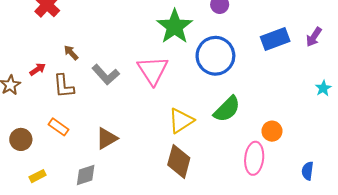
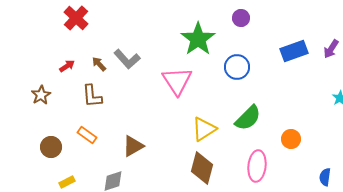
blue circle: (215, 56) -> (237, 67), size x0.7
red arrow: (38, 69) -> (67, 66), moved
gray L-shape: (106, 75) -> (127, 59), moved
pink ellipse: (254, 158) -> (257, 166), moved

